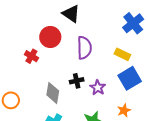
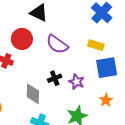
purple semicircle: (84, 48) -> (57, 44), turned 135
blue square: (130, 78) -> (107, 68), turned 30

